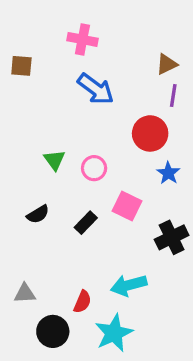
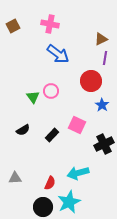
brown square: (21, 66) -> (13, 26), moved, turned -32
pink circle: (94, 168) -> (51, 91), moved
black circle: (53, 331) -> (43, 207), moved

